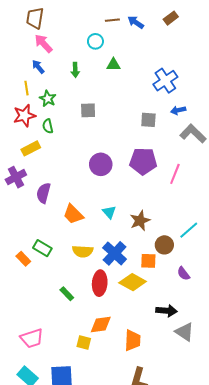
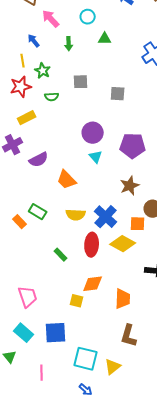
pink arrow: (43, 43) -> (51, 19), moved
gray square: (148, 120) -> (118, 94), moved
green semicircle: (48, 126) -> (52, 97), moved, turned -80
purple pentagon: (143, 161) -> (133, 146), moved
purple semicircle: (43, 193) -> (39, 160), turned -132
cyan triangle: (109, 212) -> (96, 157), moved
pink trapezoid: (32, 338) -> (28, 297), turned -90

